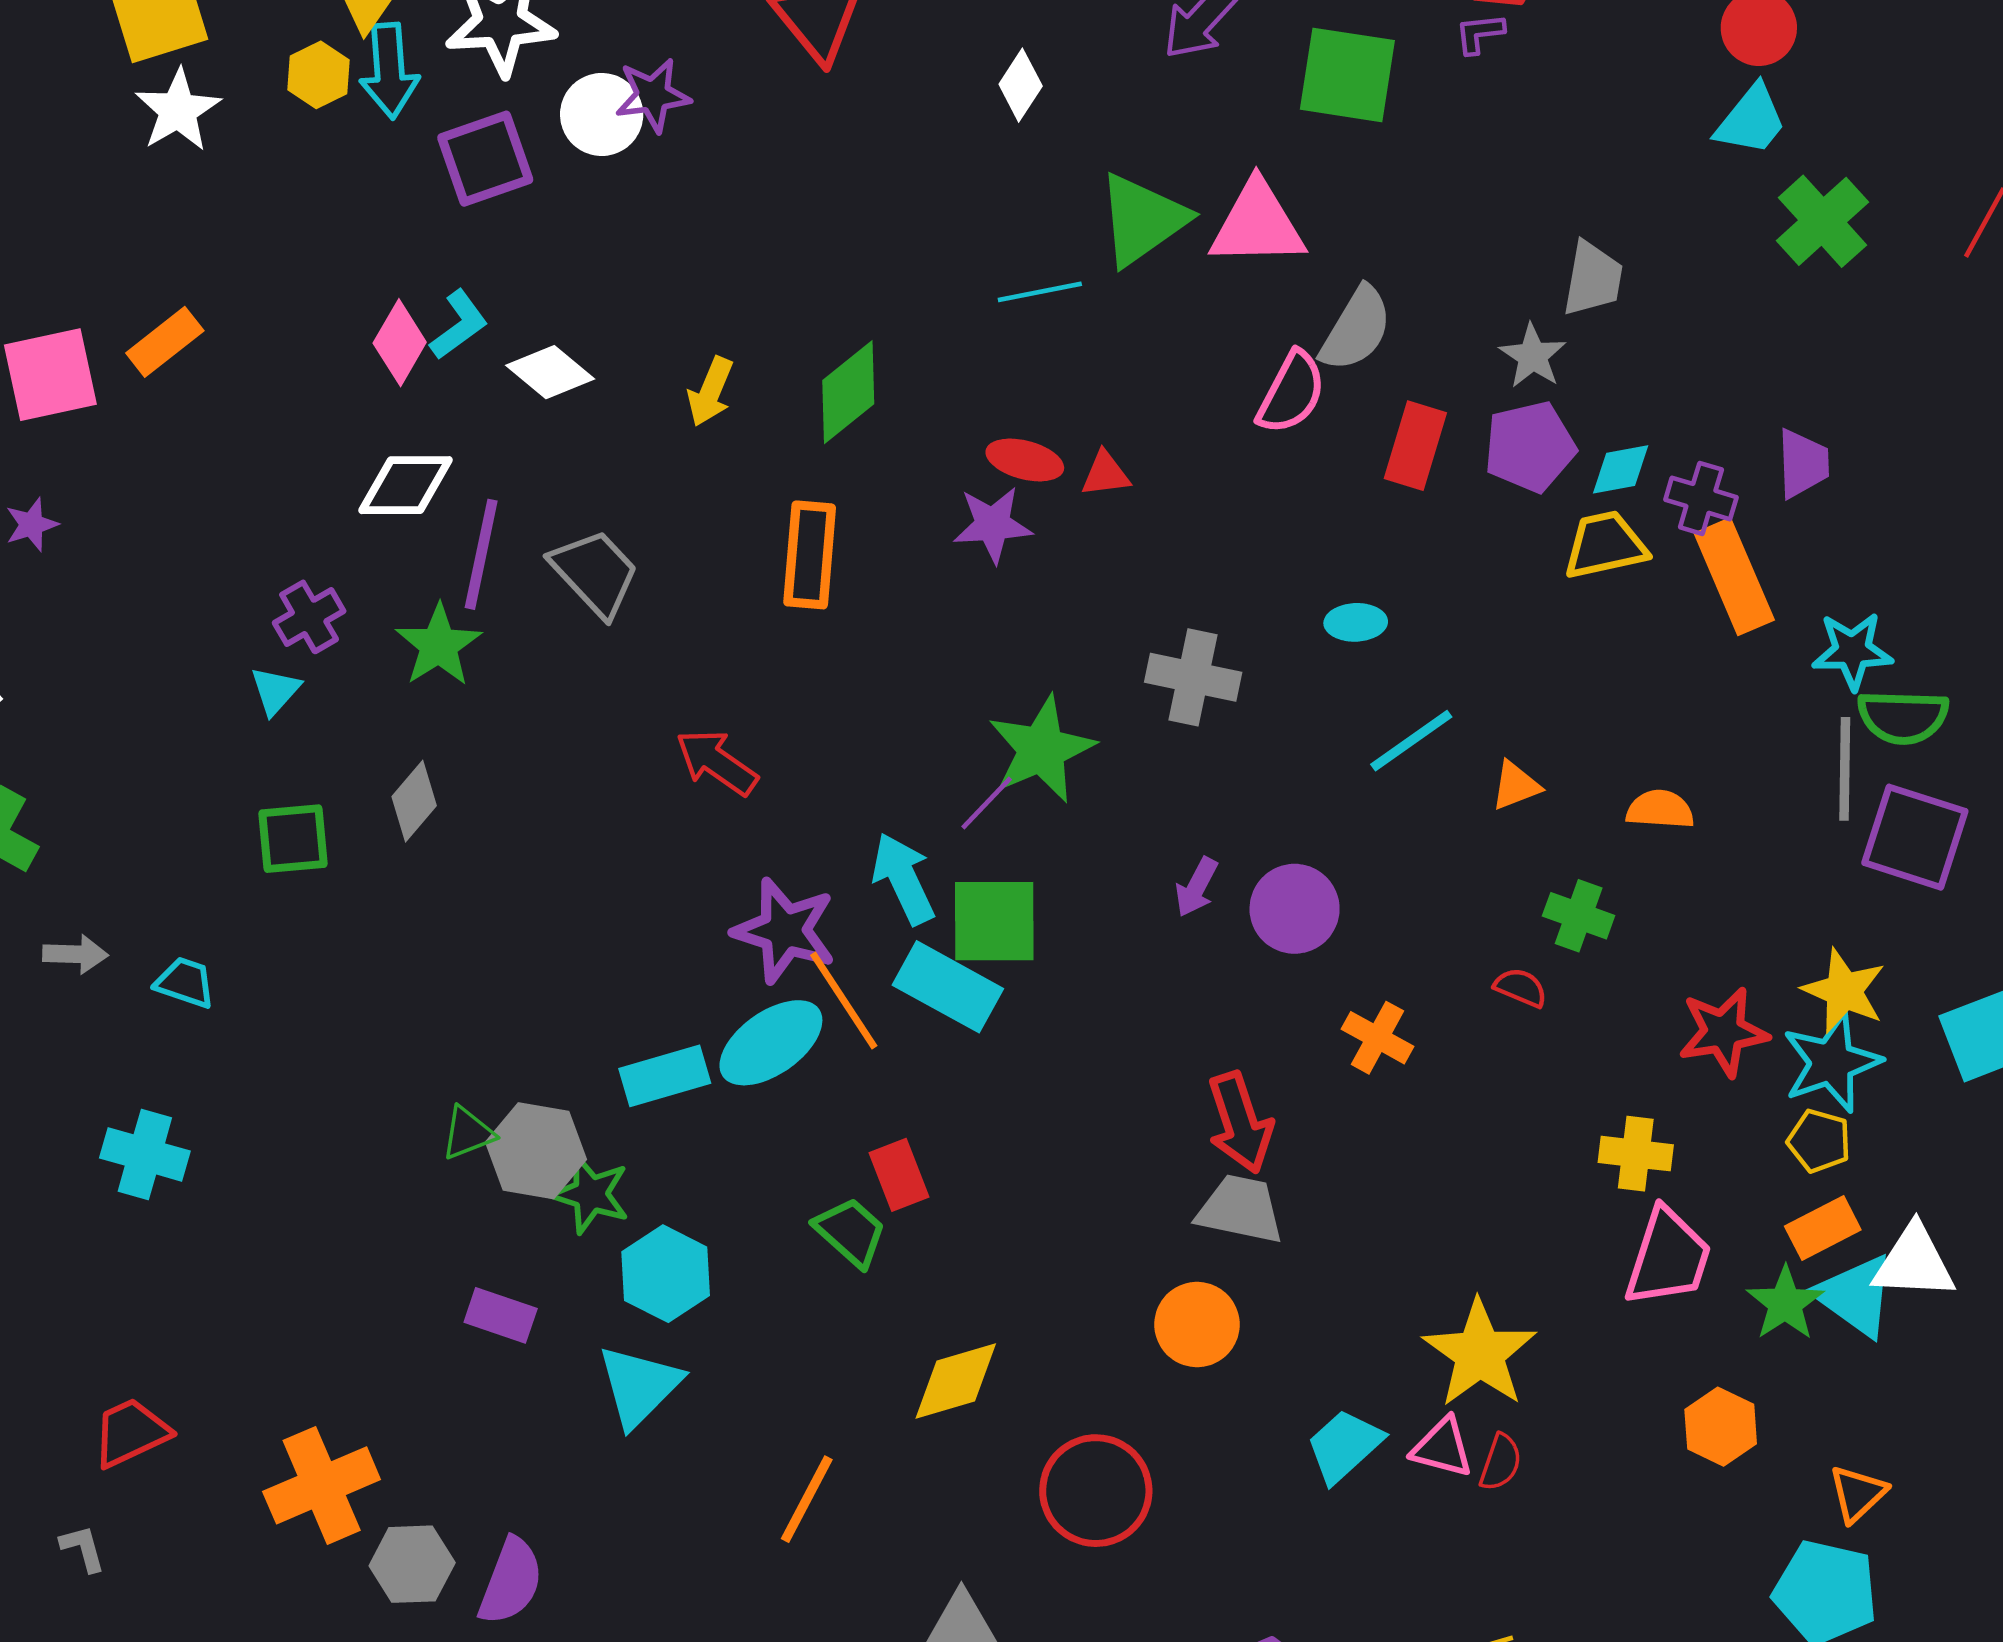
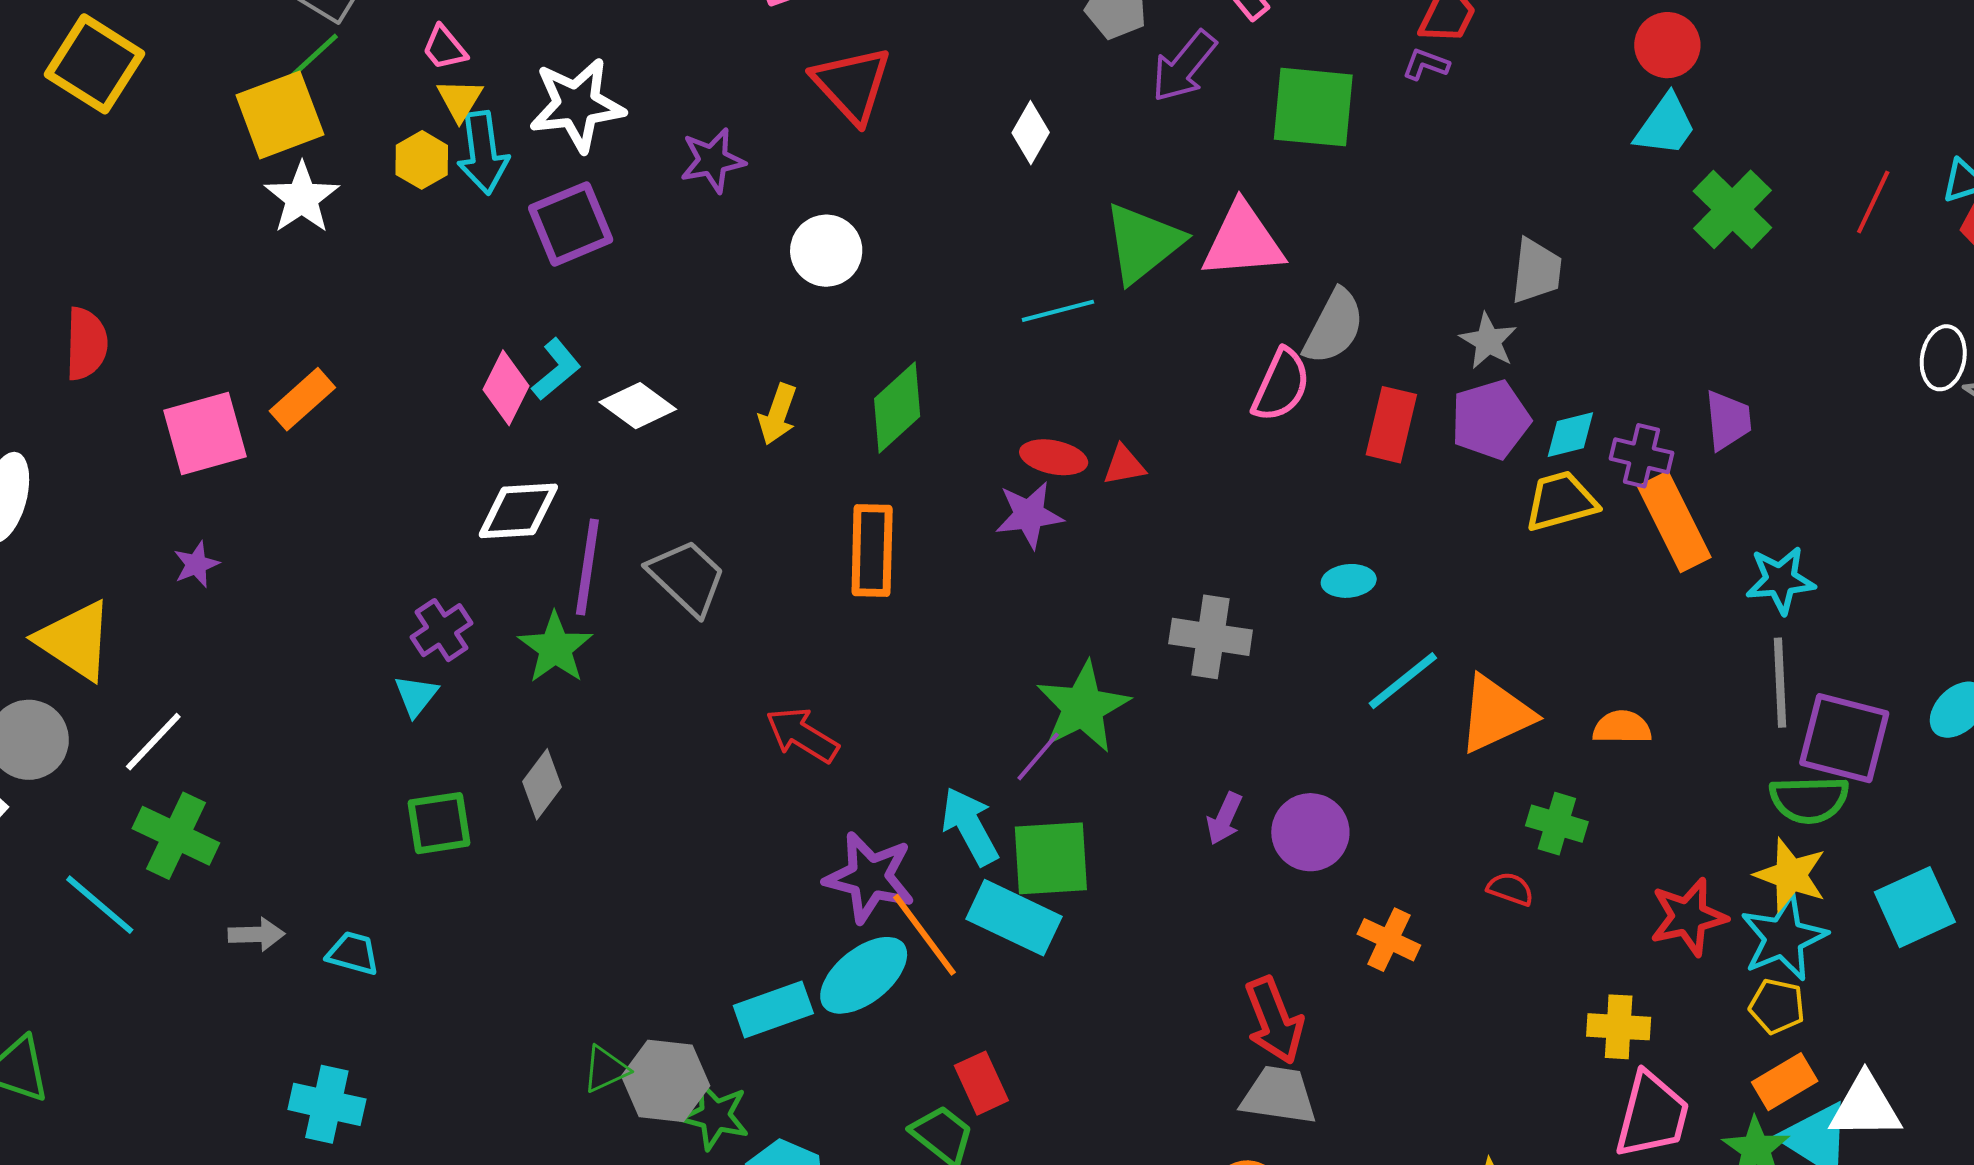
purple L-shape: (1480, 33) -> (1426, 64), turned 30
white circle: (602, 114) -> (826, 251), moved
green semicircle: (1903, 717) -> (1809, 800), moved
orange triangle: (1516, 786) -> (1496, 714), size x1.8

